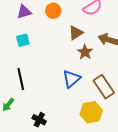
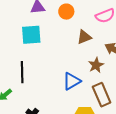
cyan square: (23, 40) -> (31, 35), size x1.5
brown star: (85, 52) -> (96, 65), moved

